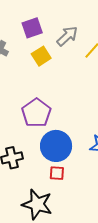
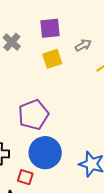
gray arrow: (67, 36) -> (83, 45), size x0.7
red square: (57, 173) -> (25, 177), moved

